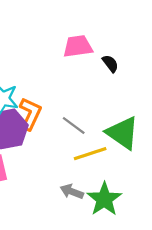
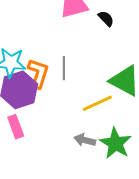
gray line: (74, 125) -> (64, 68), moved, turned 60

